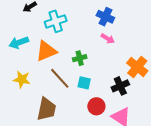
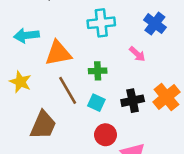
blue cross: (105, 17) -> (155, 24), moved
cyan cross: (56, 21) -> (101, 23), moved
black cross: (120, 86) -> (133, 101), moved

